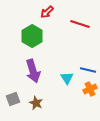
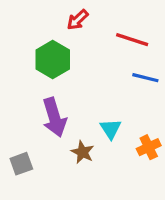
blue line: (88, 70) -> (145, 78), moved
brown star: (36, 103) -> (82, 152), moved

